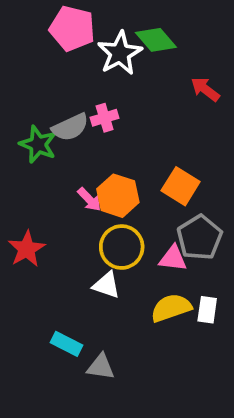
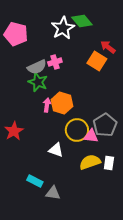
pink pentagon: (72, 28) -> (16, 34), moved
green star: (38, 144) -> (38, 82), moved
orange square: (181, 186) -> (97, 61), moved
pink arrow: (89, 199) -> (47, 105), turned -128
yellow circle: (122, 247) -> (77, 130), moved

